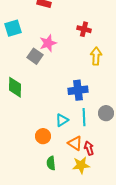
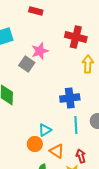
red cross: (84, 29) -> (76, 37), size x1.5
cyan triangle: (62, 120) -> (45, 130), moved
orange triangle: (75, 143) -> (57, 151), moved

